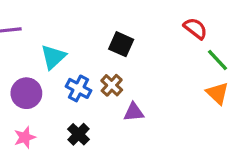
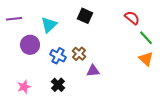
black square: (121, 44) -> (85, 16), moved
cyan triangle: (53, 57) -> (49, 25), moved
purple circle: (26, 93) -> (30, 45), moved

